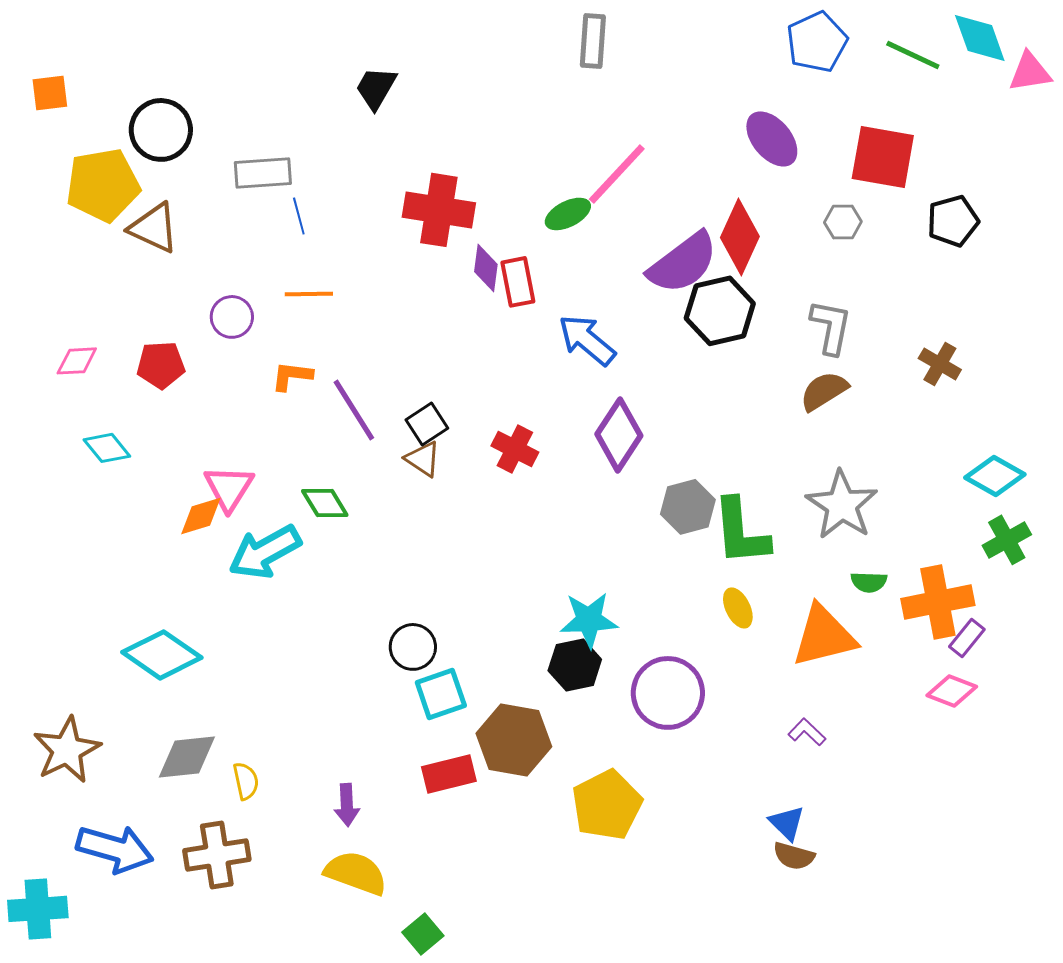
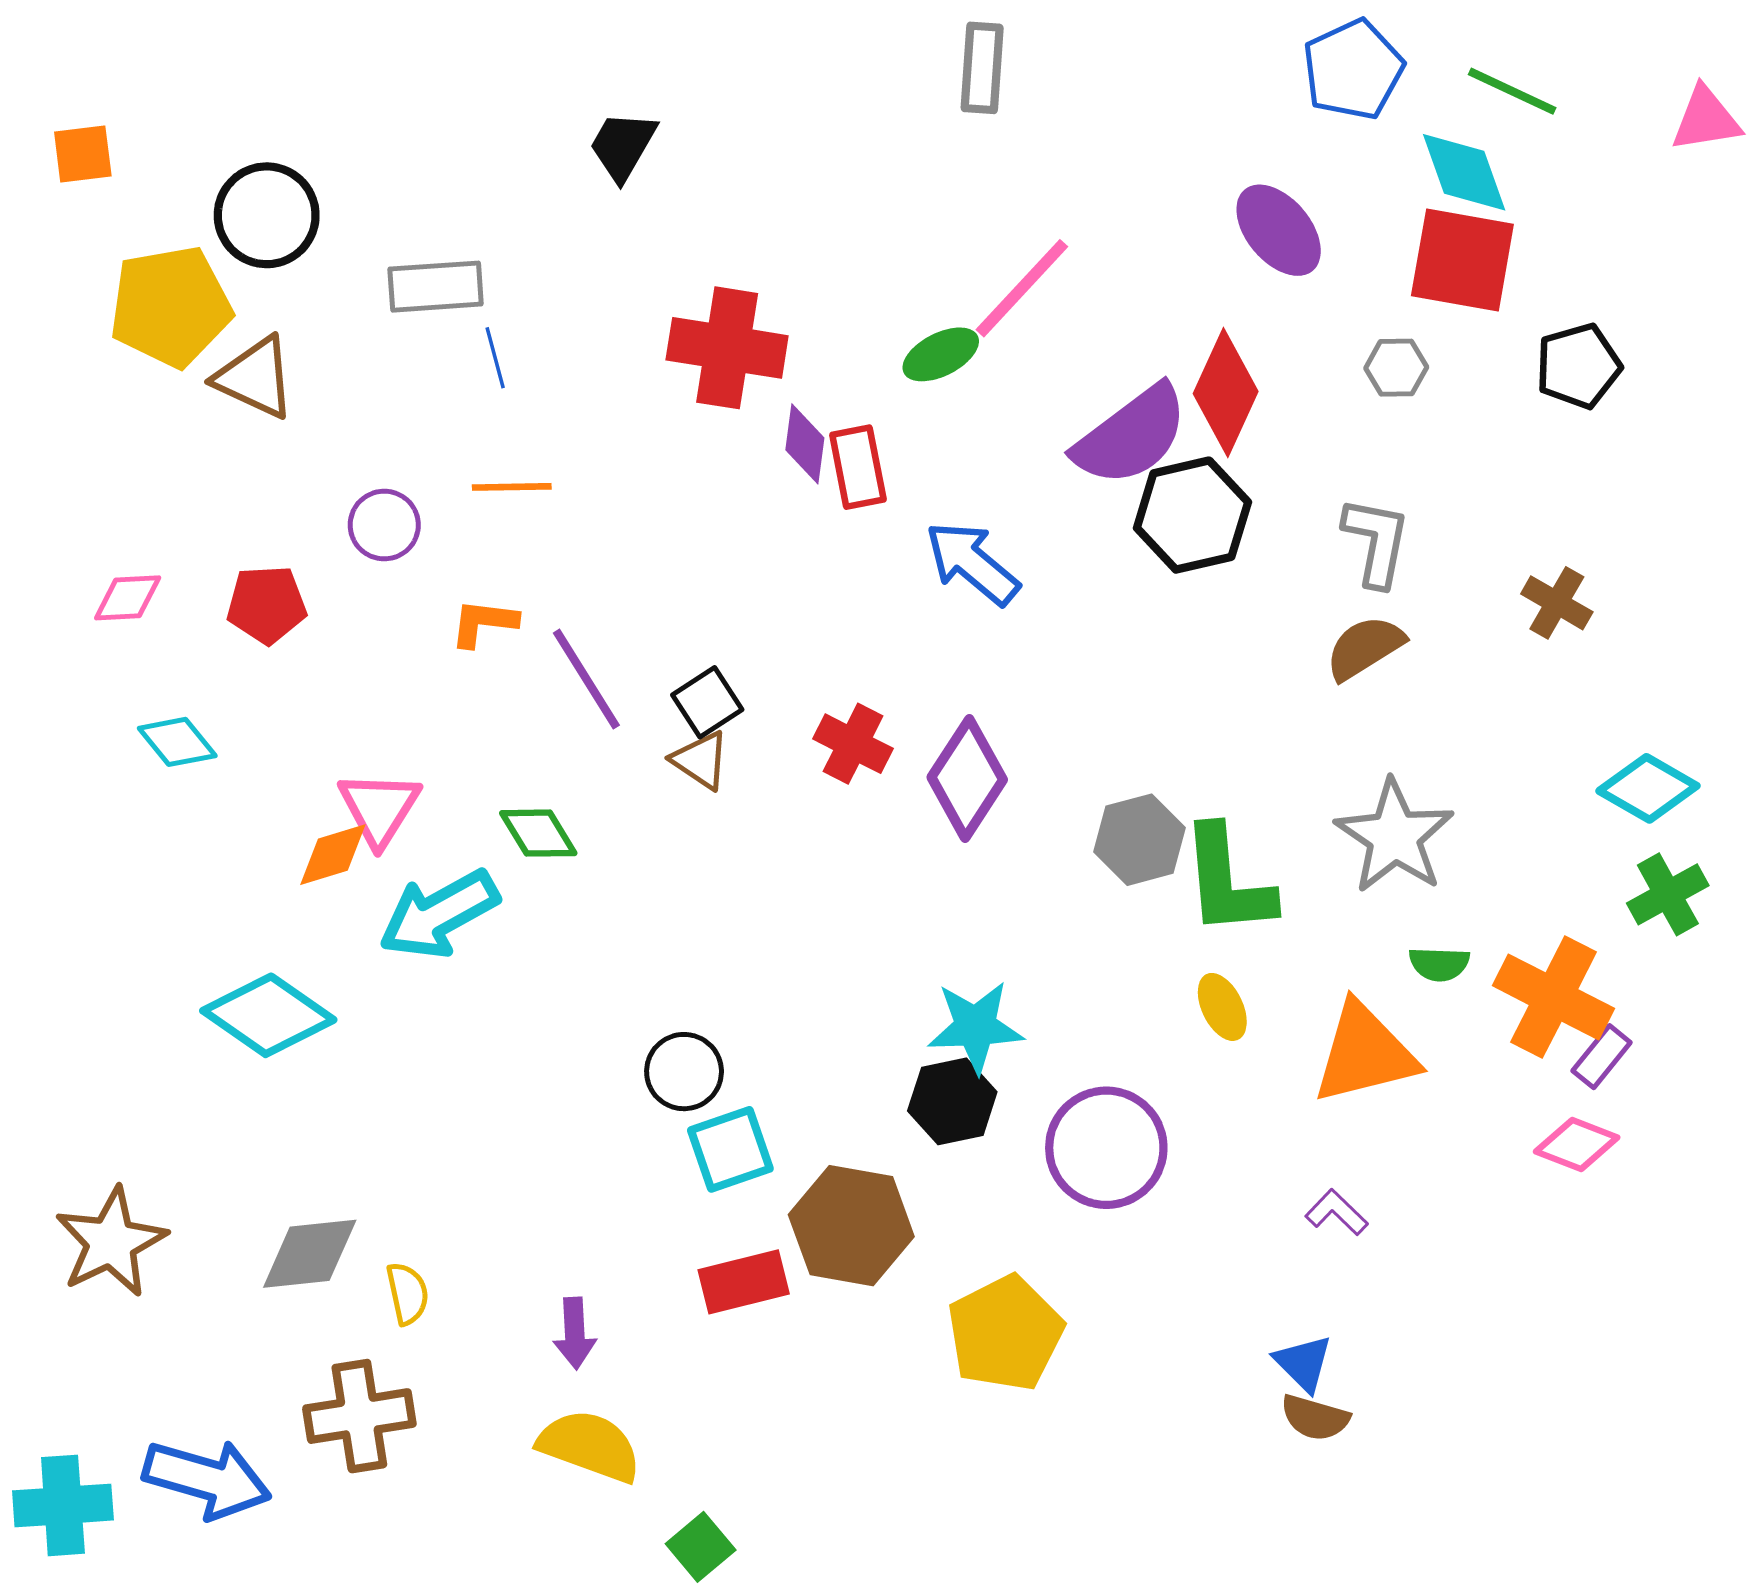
cyan diamond: (980, 38) -> (1464, 172), moved
purple diamond: (619, 435) -> (967, 778), moved
orange cross: (938, 602) -> (1554, 997), turned 38
cyan diamond: (162, 655) -> (268, 1015), moved
blue arrow: (115, 849) -> (207, 1479), moved

